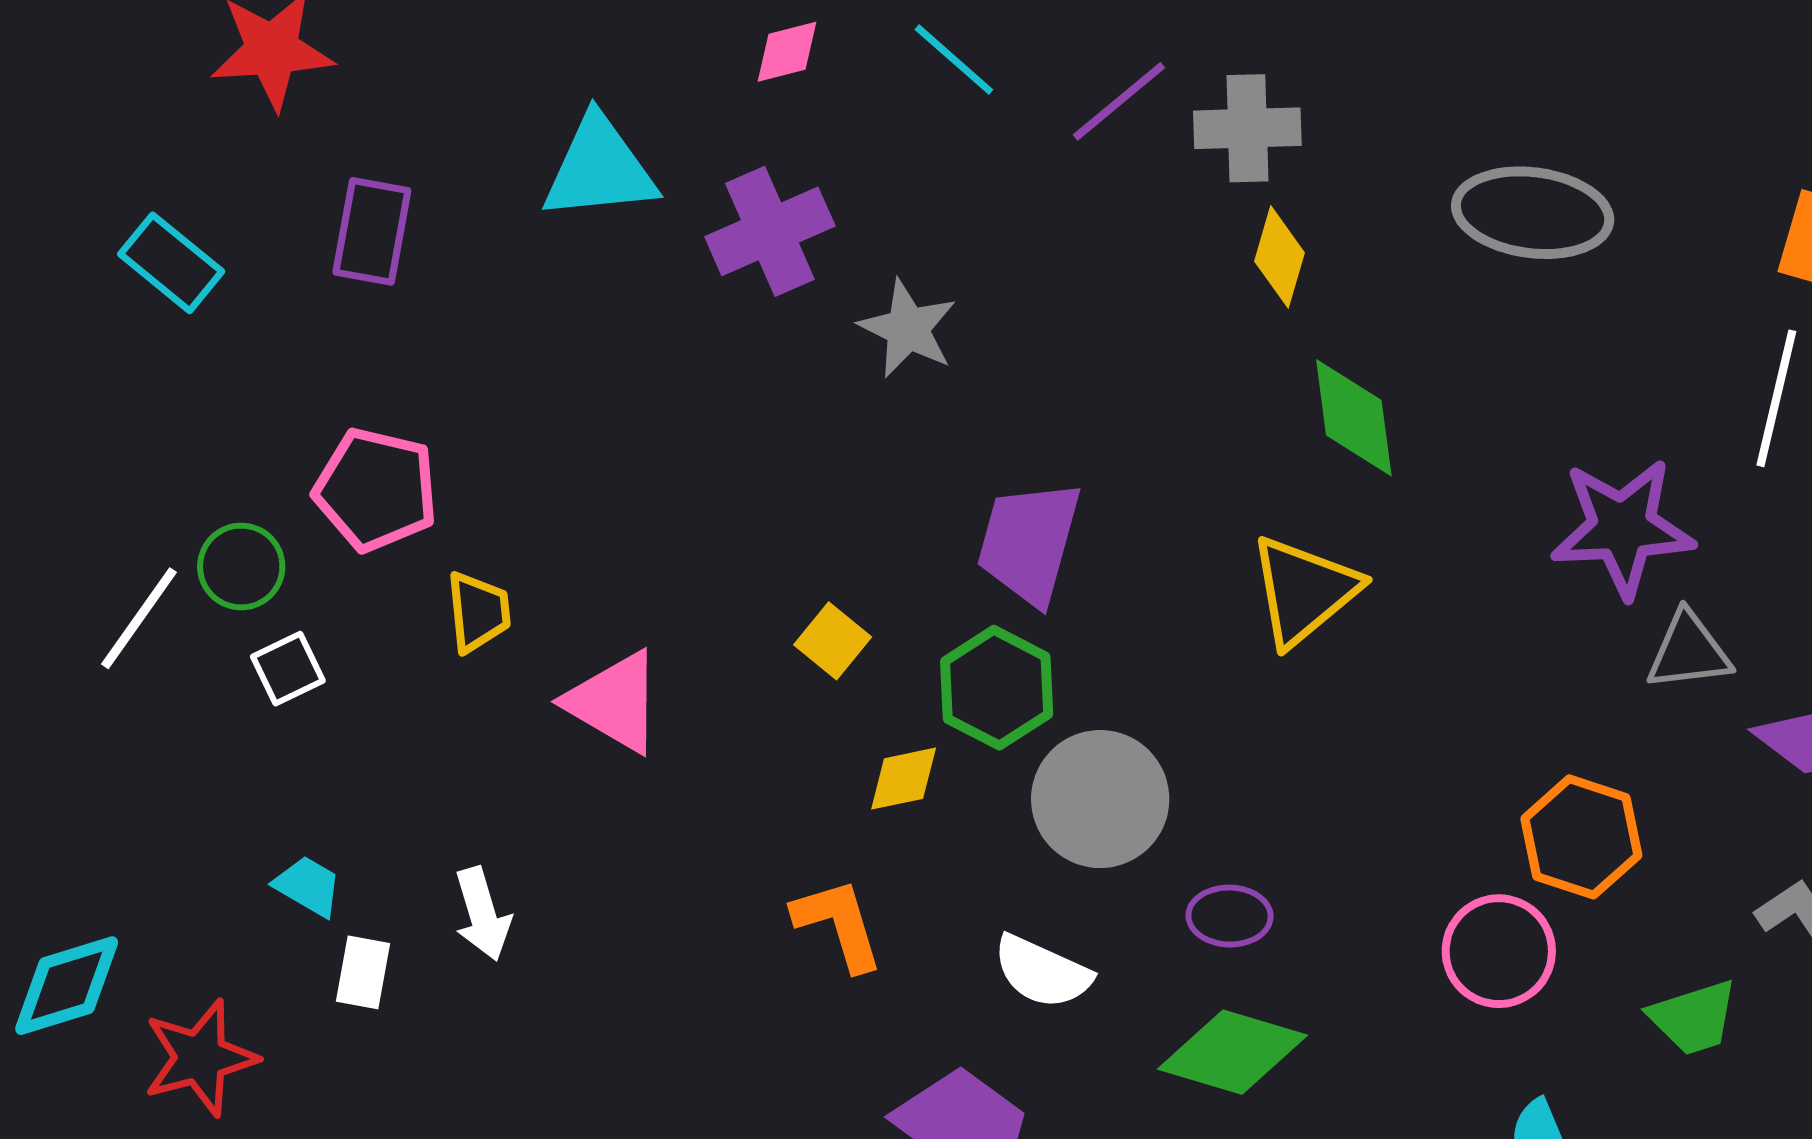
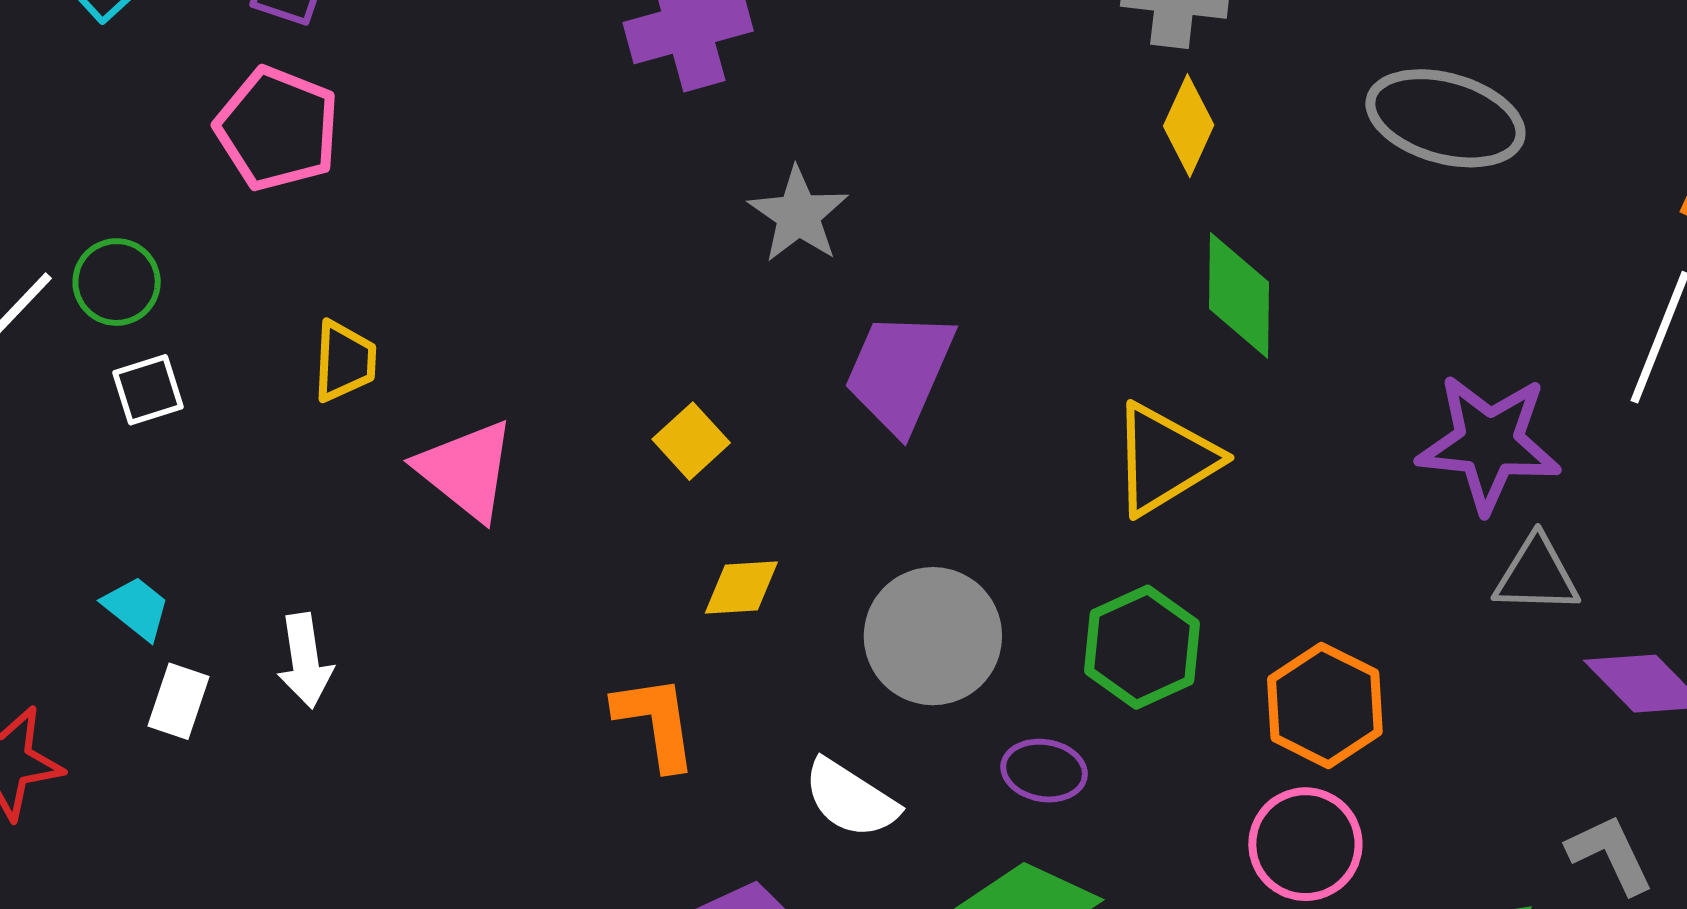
gray star: (908, 329) -> (798, 215), moved
pink pentagon: (376, 490) -> (277, 129), moved
green hexagon: (997, 688) -> (1142, 647), moved
orange hexagon: (1581, 837) -> (1325, 705), moved

